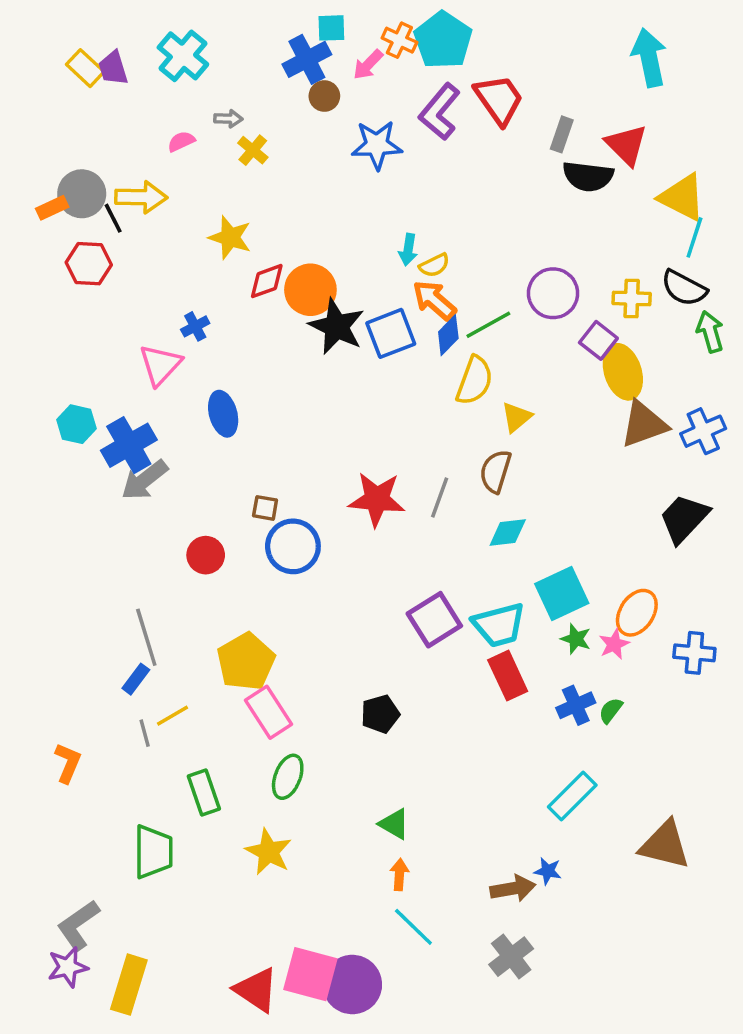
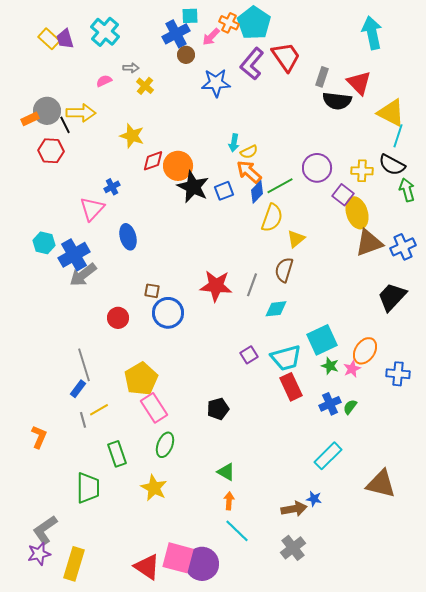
blue square: (391, 333) -> (224, 191), size x0.7
cyan diamond: (508, 532) -> (276, 309), moved
purple square: (434, 620) -> (249, 355), size x0.6

